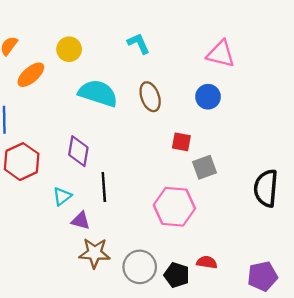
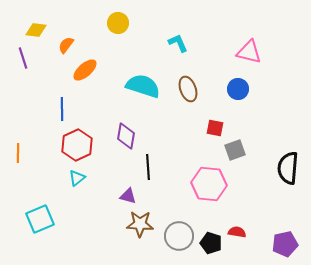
yellow circle: (69, 49) -> (118, 23), moved
cyan triangle: (62, 196) -> (77, 178), moved

